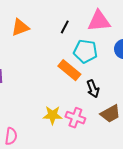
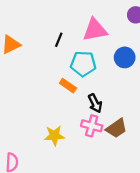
orange rectangle: (69, 70) -> (68, 86), size x0.7
pink cross: (75, 118) -> (92, 126), moved

